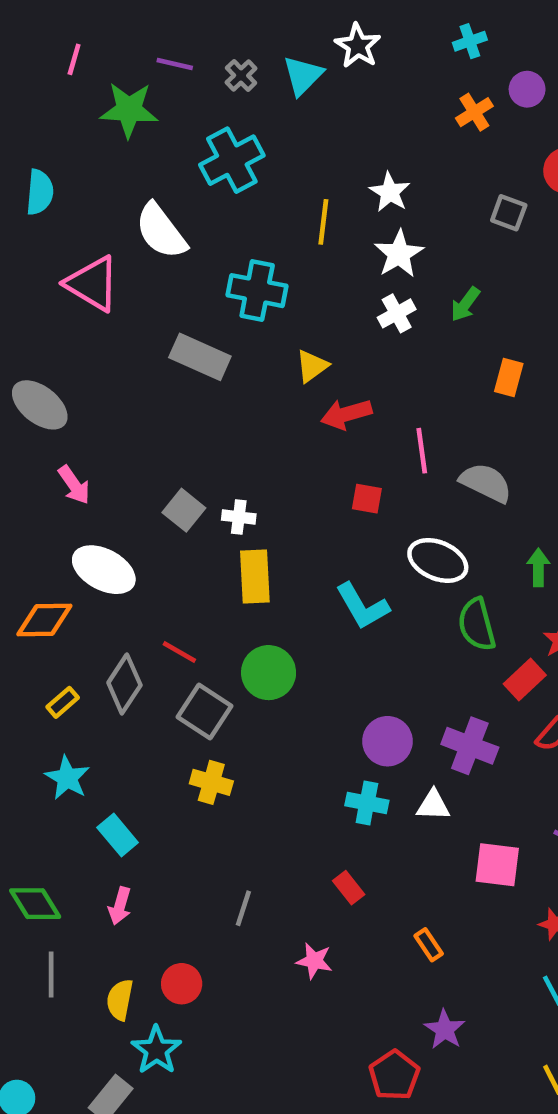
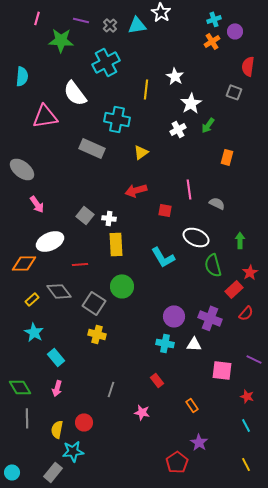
cyan cross: (470, 41) -> (214, 19), moved
cyan triangle: (303, 75) -> (137, 25), turned 36
gray square: (509, 213) -> (234, 92), moved
white star: (399, 254) -> (191, 103), moved
pink triangle: (92, 284) -> (45, 116), turned -40
red arrow: (346, 414) -> (136, 190), moved
gray semicircle: (486, 483) -> (217, 203), size x0.7
white ellipse: (104, 570) -> (50, 241), turned -52
red line: (179, 652) -> (80, 264), moved, turned -35
gray diamond: (124, 684) -> (59, 291), turned -70
cyan star: (156, 1050) -> (73, 451), turned 30

